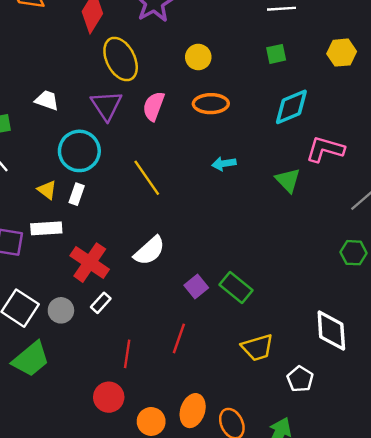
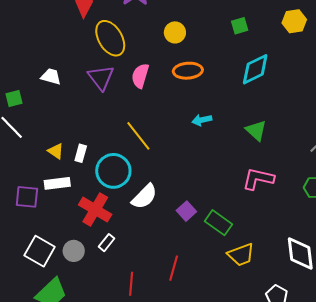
pink L-shape: (325, 149) -> (258, 179), moved
cyan circle: (79, 151) -> (113, 171), moved
purple square: (196, 287) -> (186, 211), moved
yellow trapezoid: (257, 347) -> (241, 255), moved

